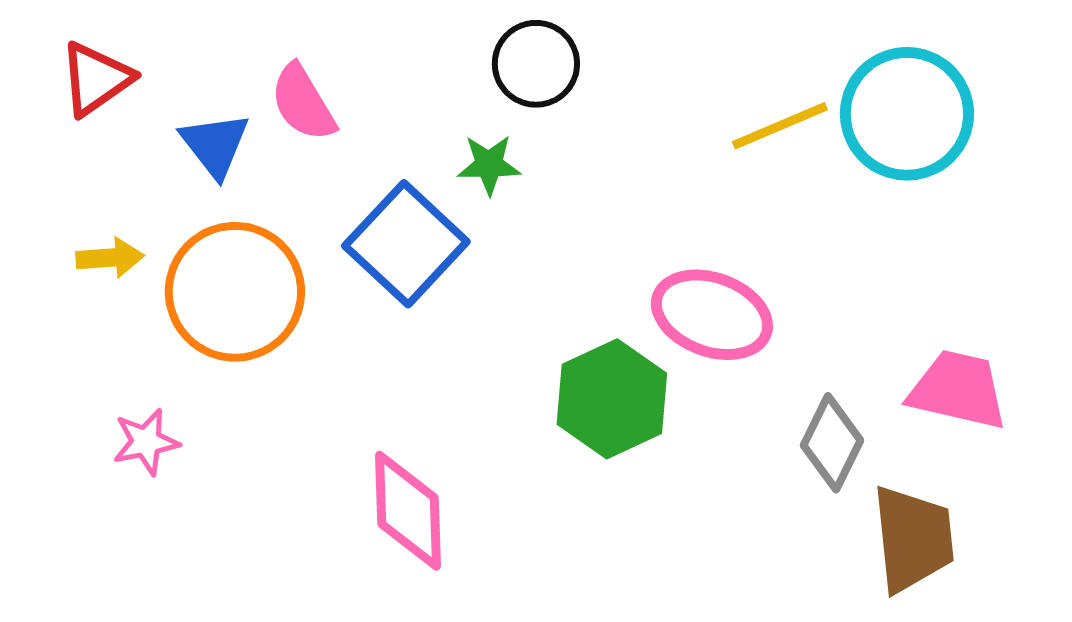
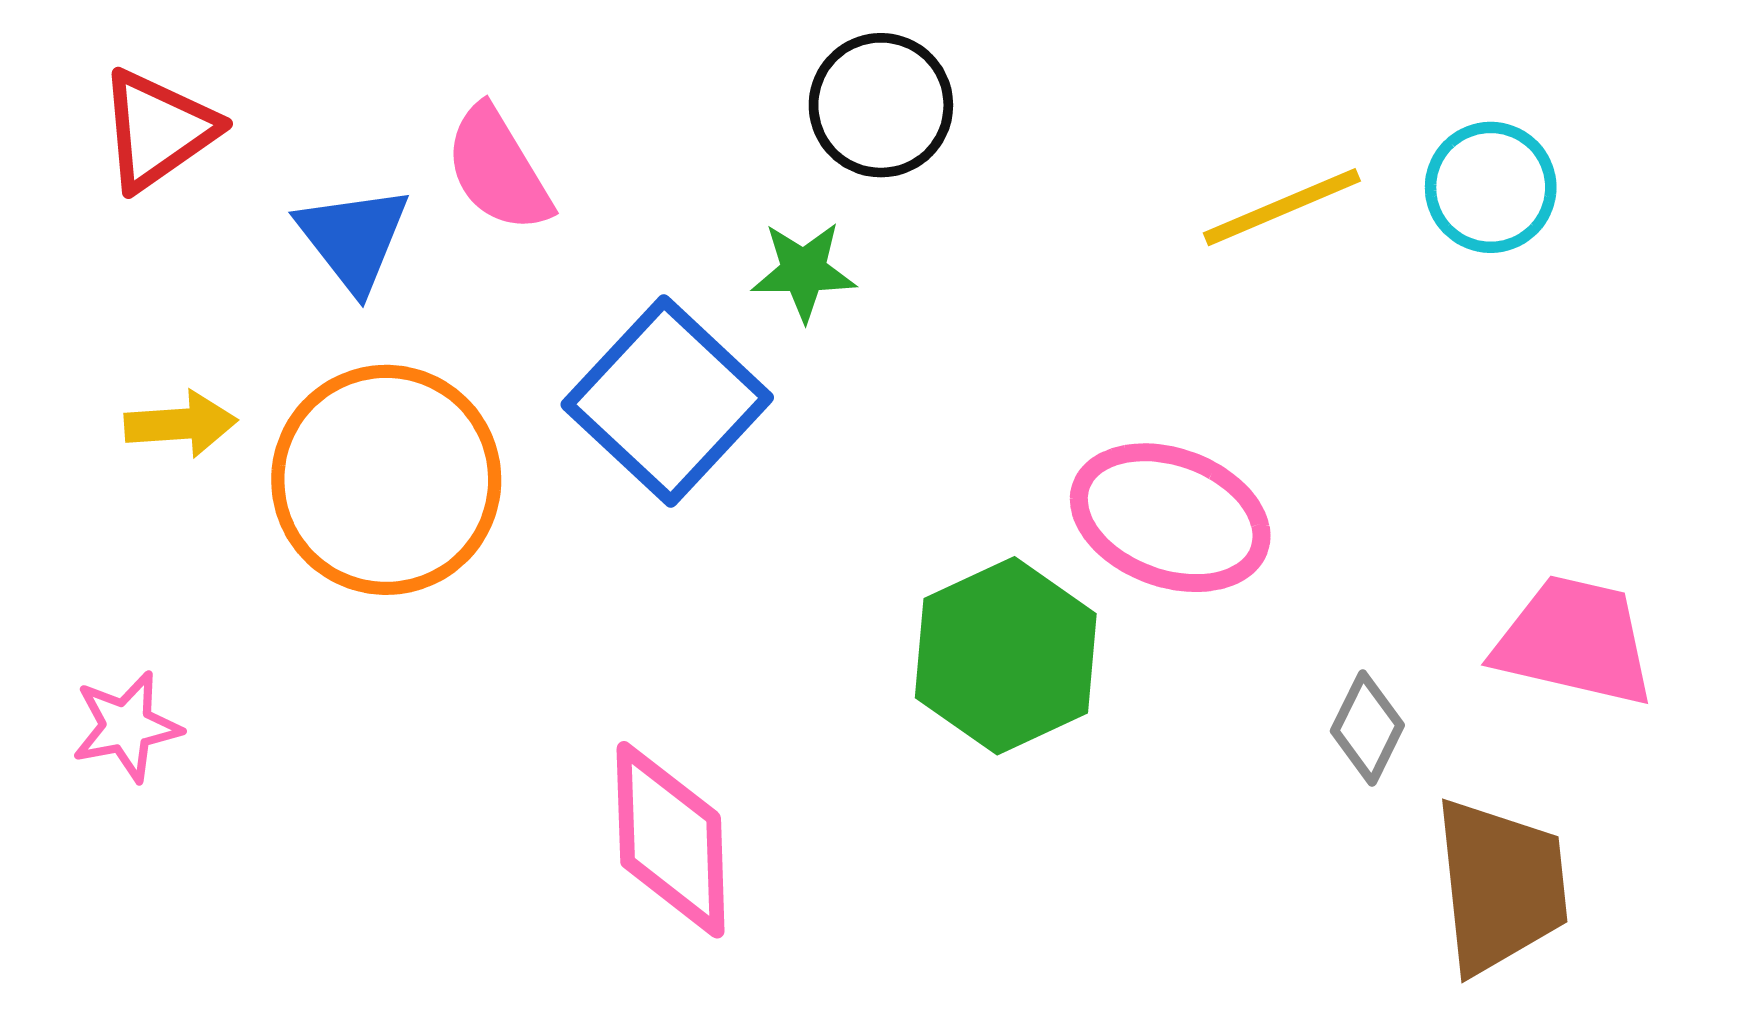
cyan circle: (907, 114) -> (1491, 187), size x0.6
pink star: (146, 442) -> (127, 726), moved
gray diamond: (832, 443) -> (1367, 728), size x0.7

